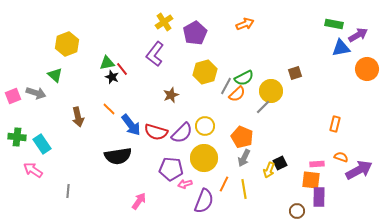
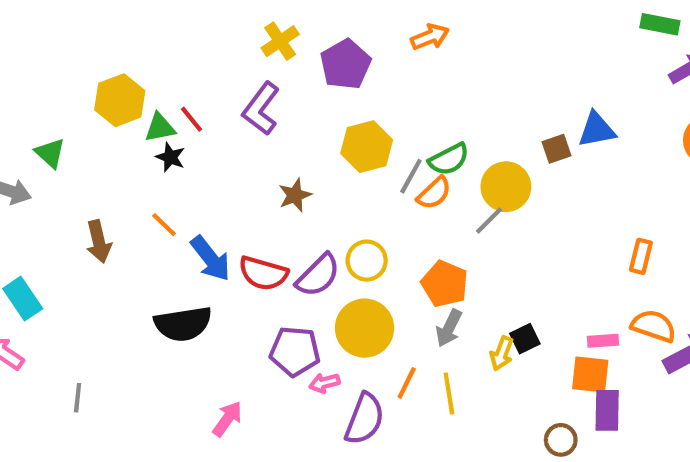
orange arrow: (245, 24) -> (430, 37), moved
green rectangle: (334, 24) -> (660, 24), moved
yellow hexagon: (67, 44) -> (120, 100), moved
blue triangle: (341, 48) -> (597, 130), moved
red line: (122, 69) -> (191, 119), moved
orange semicircle: (341, 157) -> (654, 326), size x1.5

